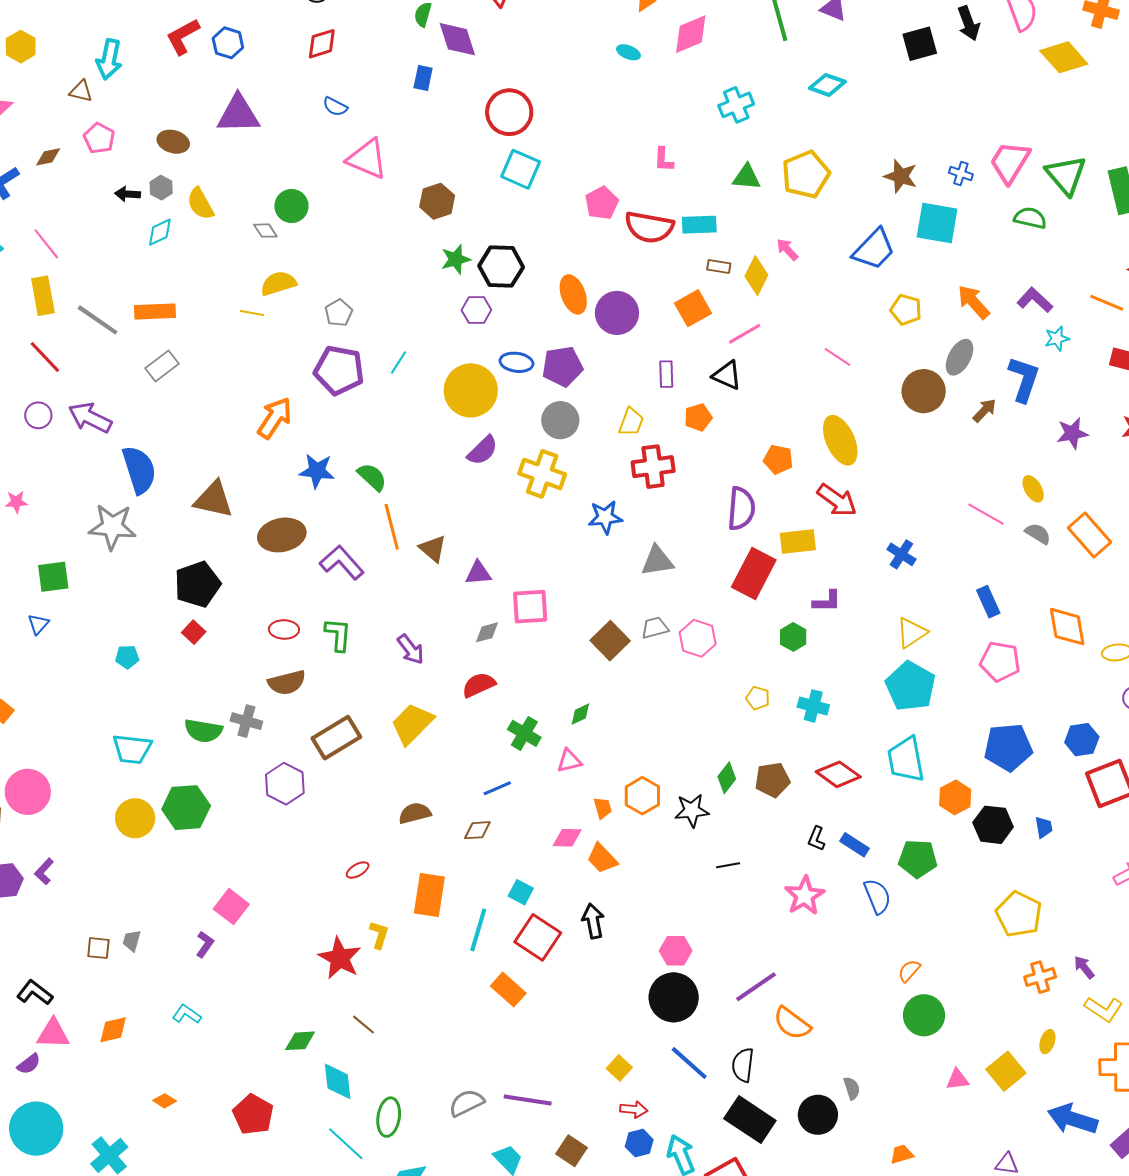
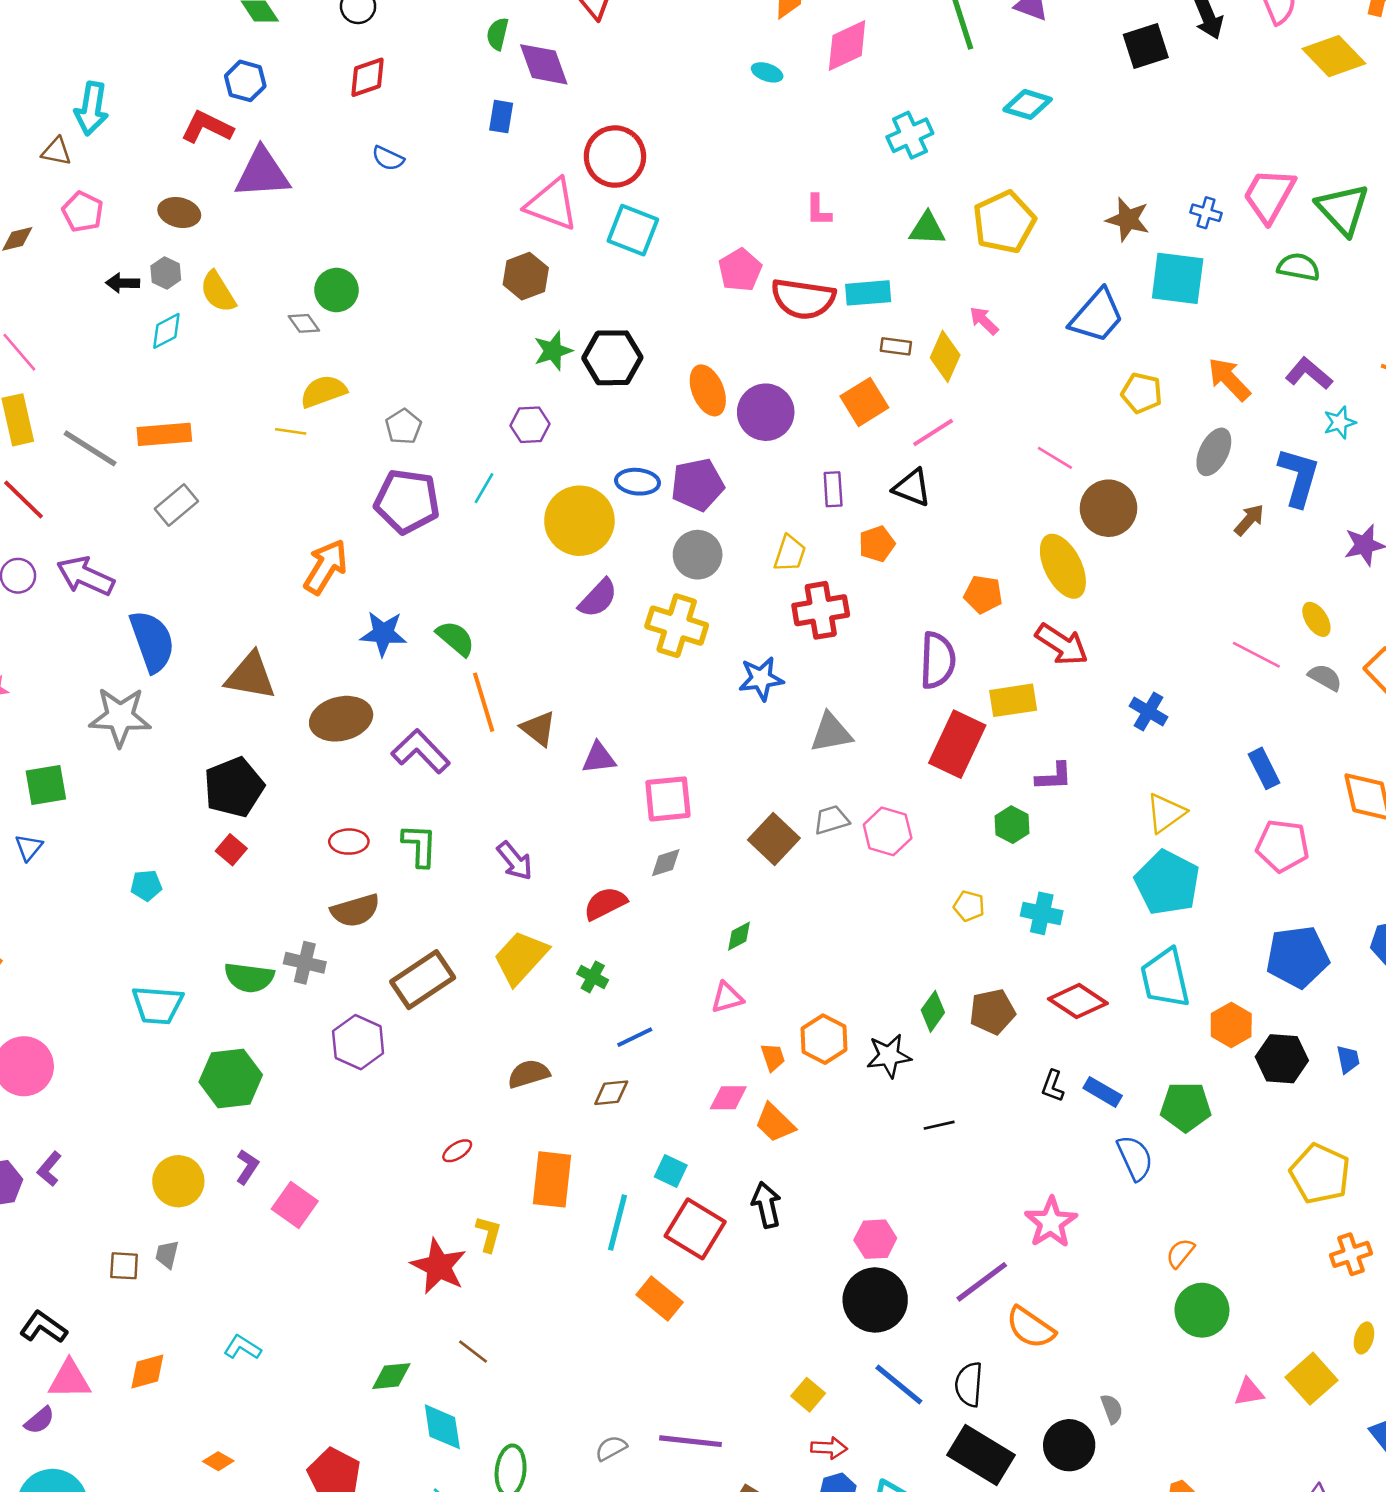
red L-shape: (183, 37) -> (207, 127), moved, turned 57
pink triangle: (367, 159) -> (552, 204), moved
purple hexagon: (476, 310) -> (530, 425), moved
brown circle: (924, 391) -> (1108, 508), moved
gray diamond: (487, 632) -> (666, 863), moved
green cross: (524, 733) -> (593, 977), moved, size x0.7
yellow circle: (135, 818) -> (178, 1181), moved
pink star: (805, 896) -> (1051, 1222), moved
purple L-shape: (205, 944) -> (247, 1167), moved
gray semicircle: (466, 1103) -> (611, 1448), size x0.7

